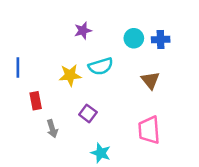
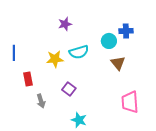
cyan circle: (134, 38) -> (109, 41), moved
pink trapezoid: (149, 130) -> (130, 102), moved

